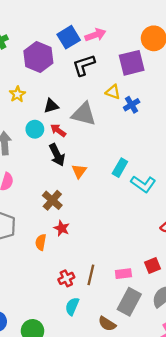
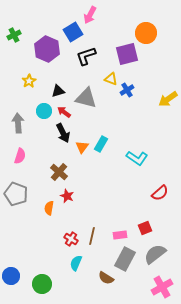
pink arrow: (95, 35) -> (90, 15), moved, turned 138
cyan rectangle: (120, 168) -> (101, 144), moved
red cross: (66, 278) -> (71, 239), turned -32

